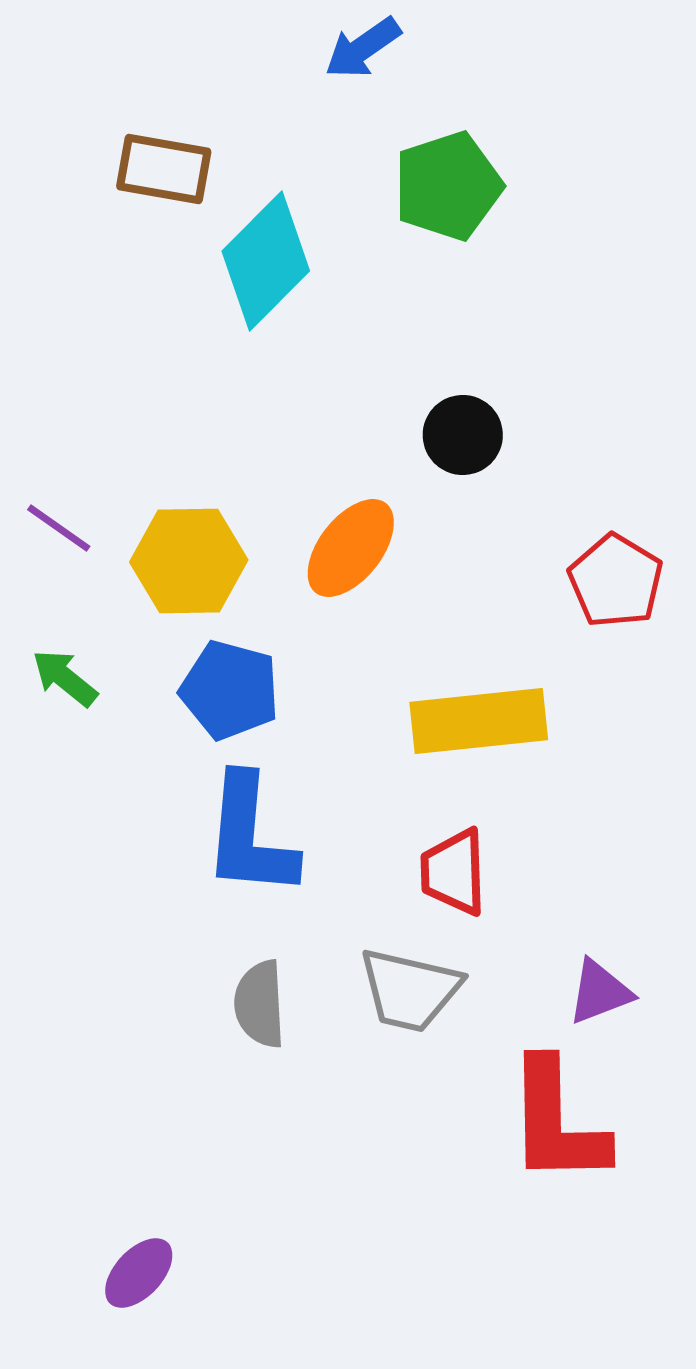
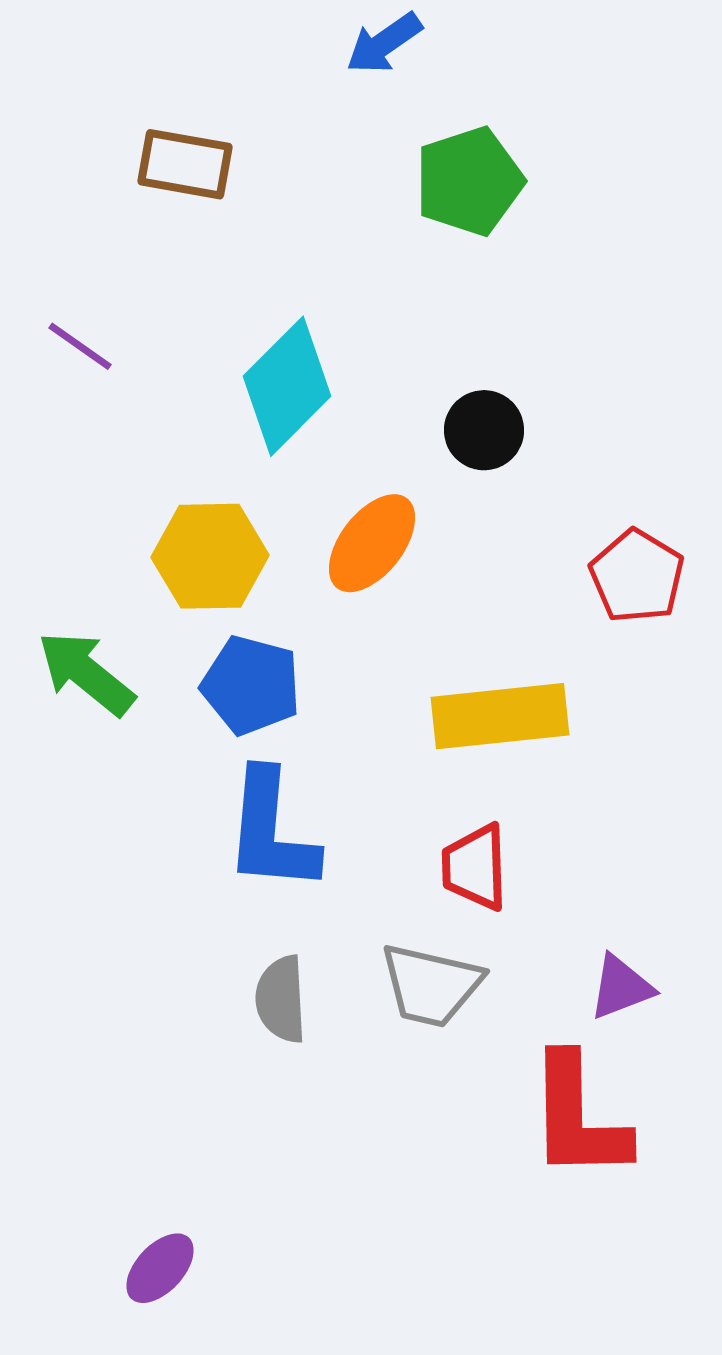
cyan diamond: (266, 261) -> (287, 386), moved
purple line: (59, 528) -> (80, 346), moved
green arrow: (65, 678) -> (86, 673), size x1.5

